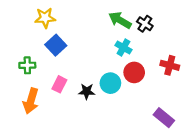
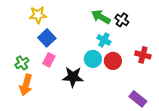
green cross: (27, 65) -> (22, 63), moved, turned -32
cyan circle: (110, 83) -> (93, 59), moved
pink rectangle: (59, 84) -> (49, 60), moved
black star: (87, 91) -> (73, 77), size x1.5

